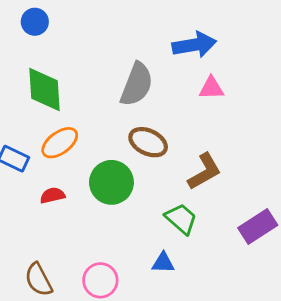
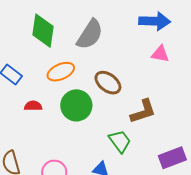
gray semicircle: (137, 84) -> (90, 34), moved
orange ellipse: (60, 143) -> (61, 72), moved

